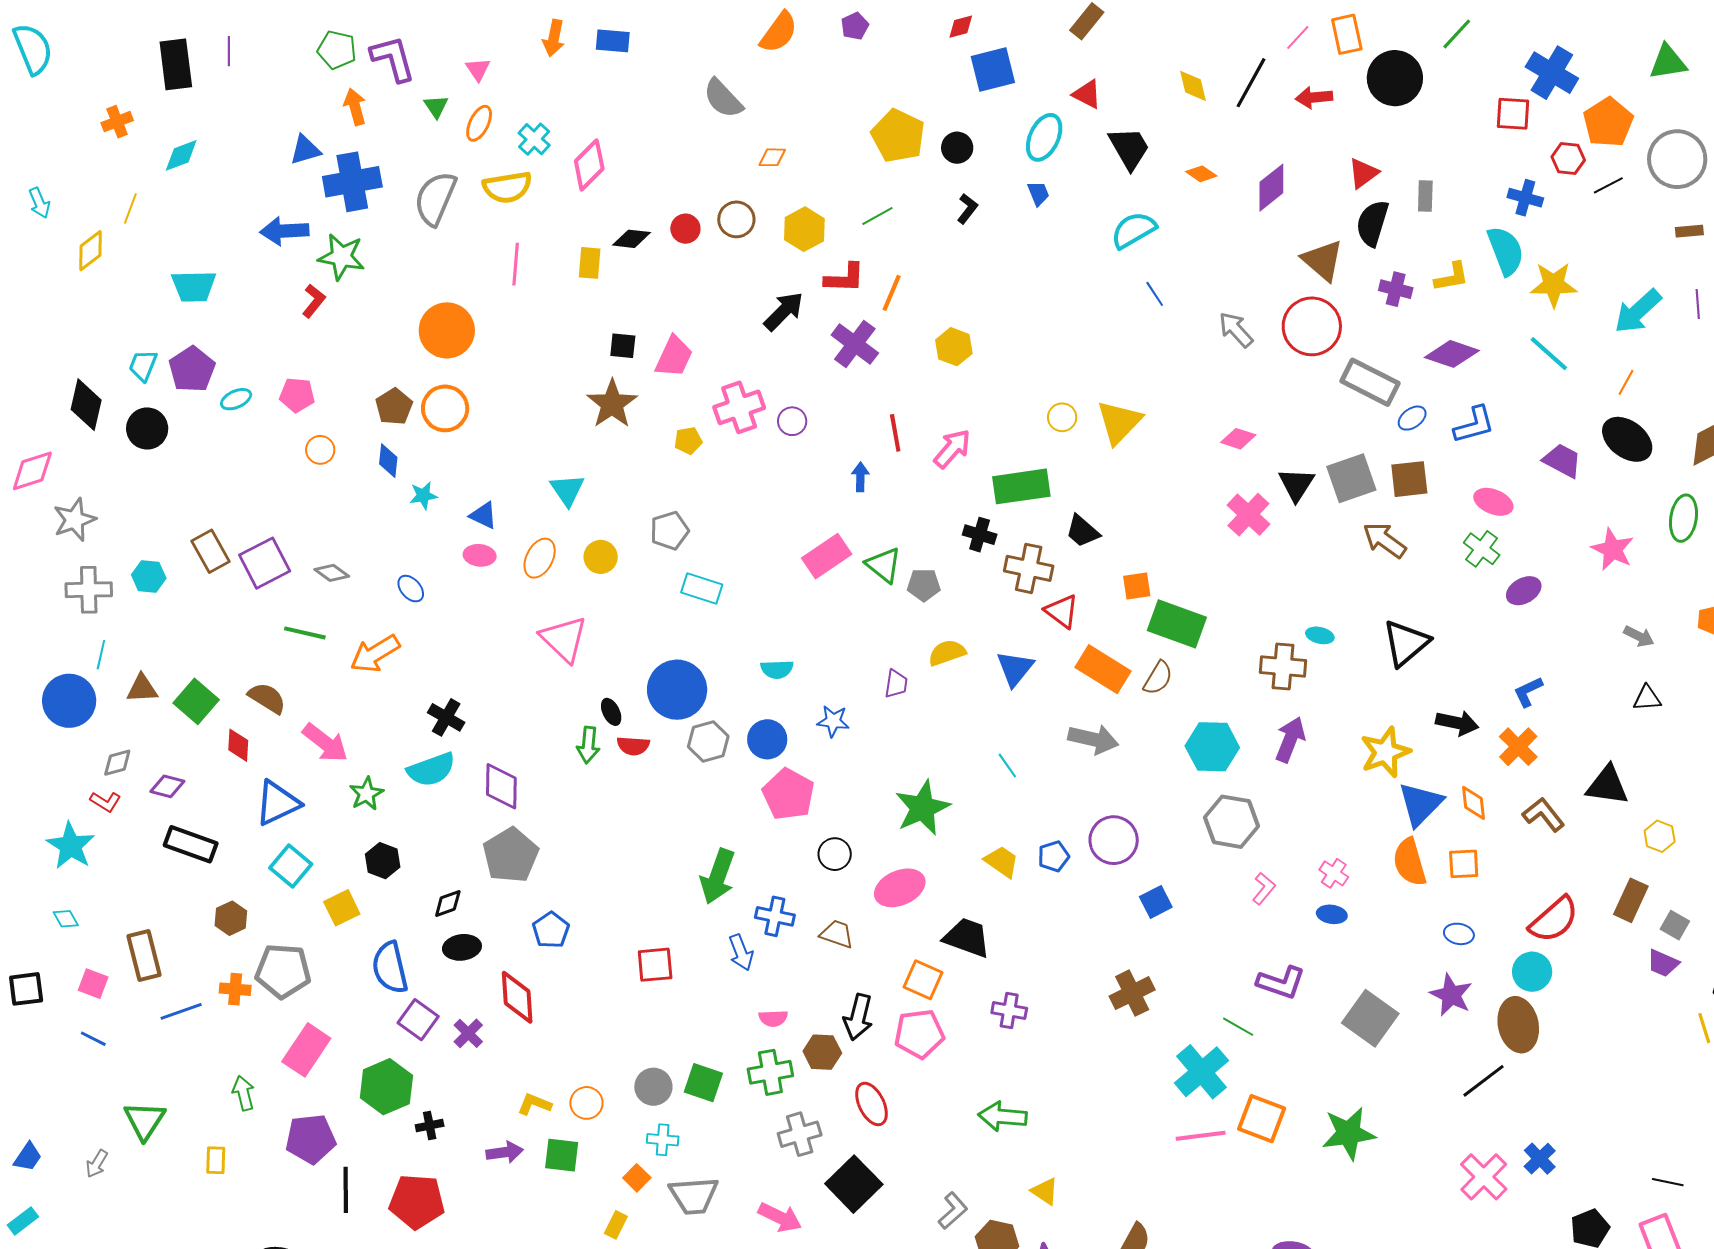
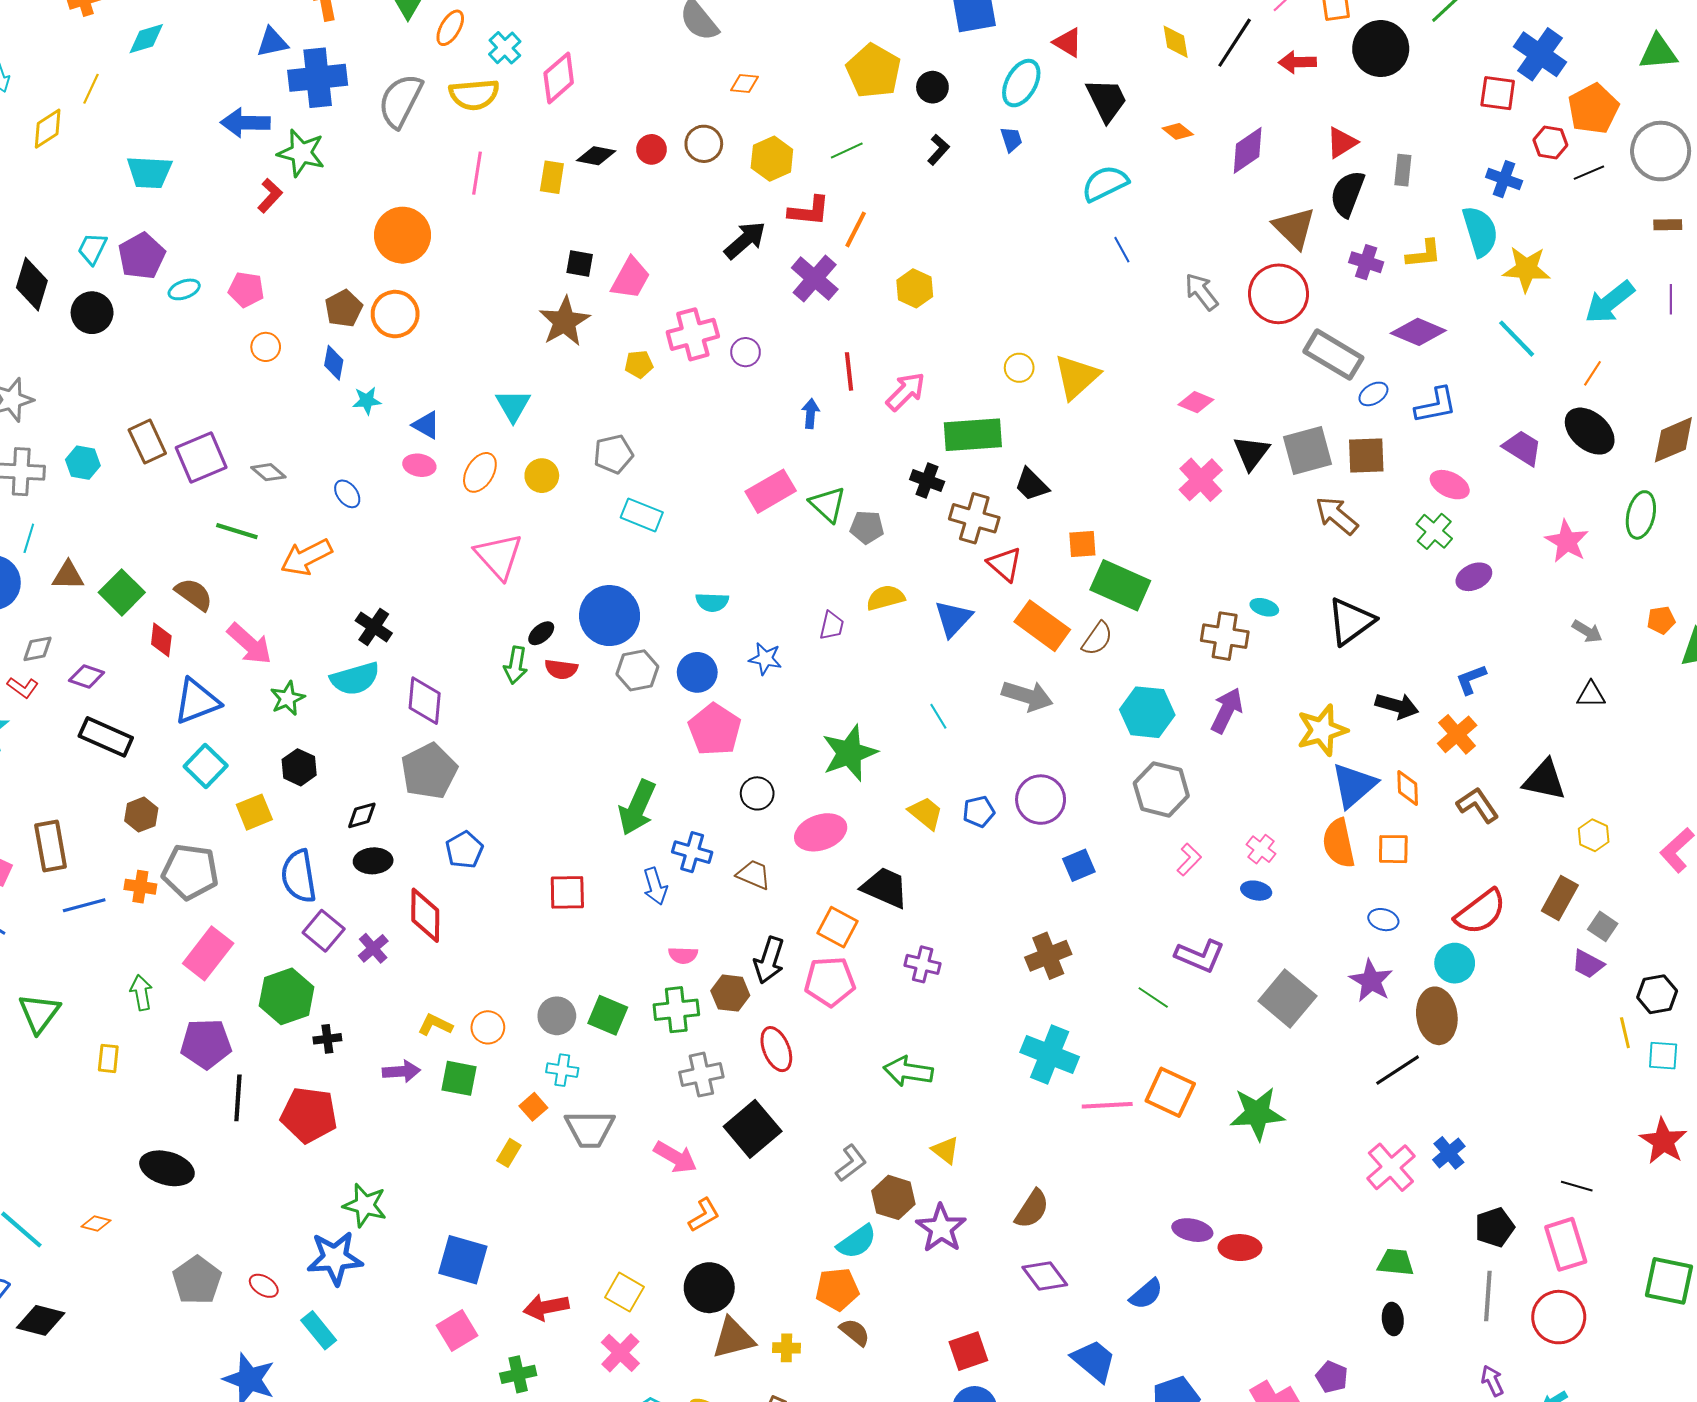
black ellipse: (611, 712) -> (541, 633), turned 72
cyan cross: (1201, 1072) -> (1050, 1055), moved, turned -32

